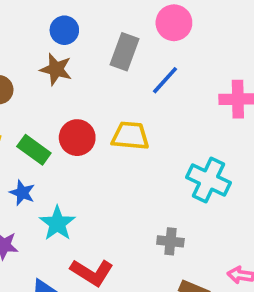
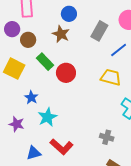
yellow trapezoid: (130, 136) -> (111, 77), moved
green rectangle: (34, 150) -> (45, 62), moved

